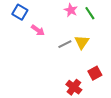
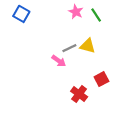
pink arrow: (38, 30) -> (59, 61), moved
yellow triangle: (82, 42) -> (88, 46), turned -49

